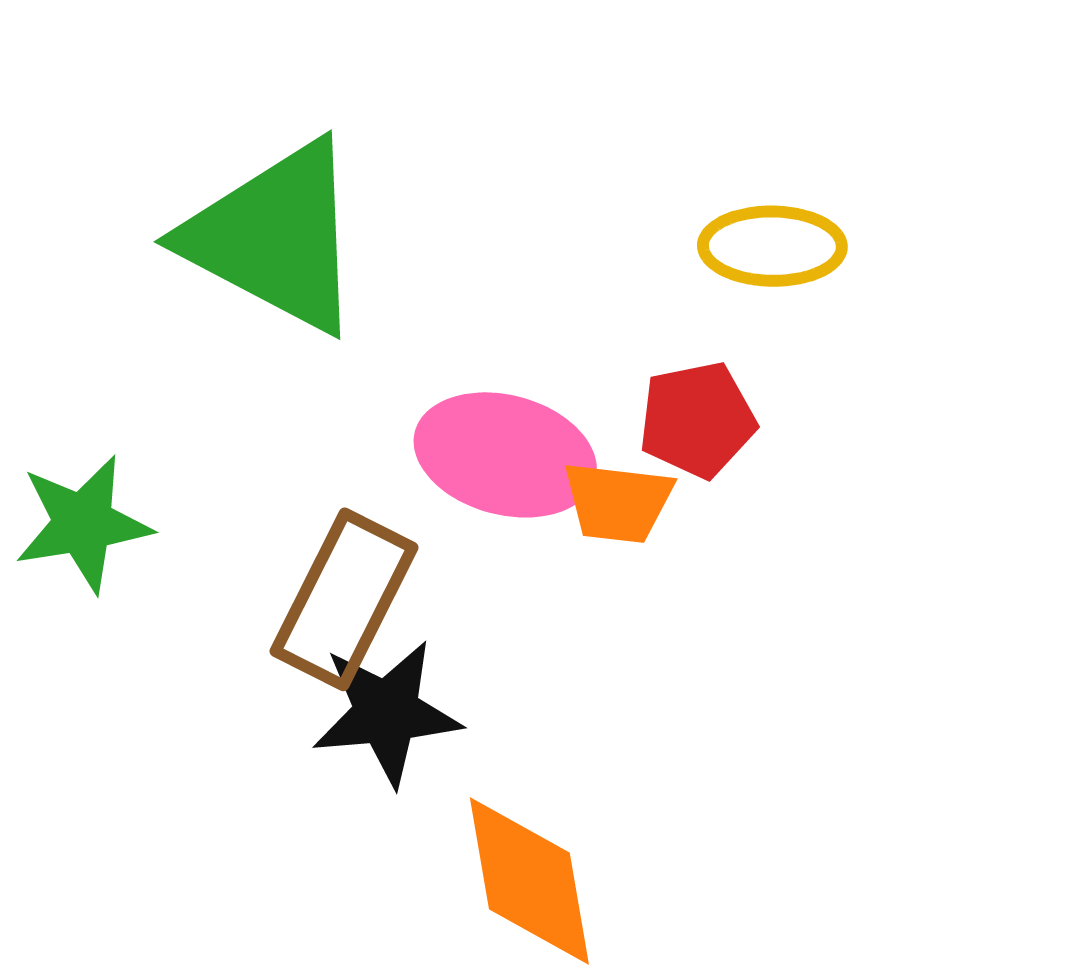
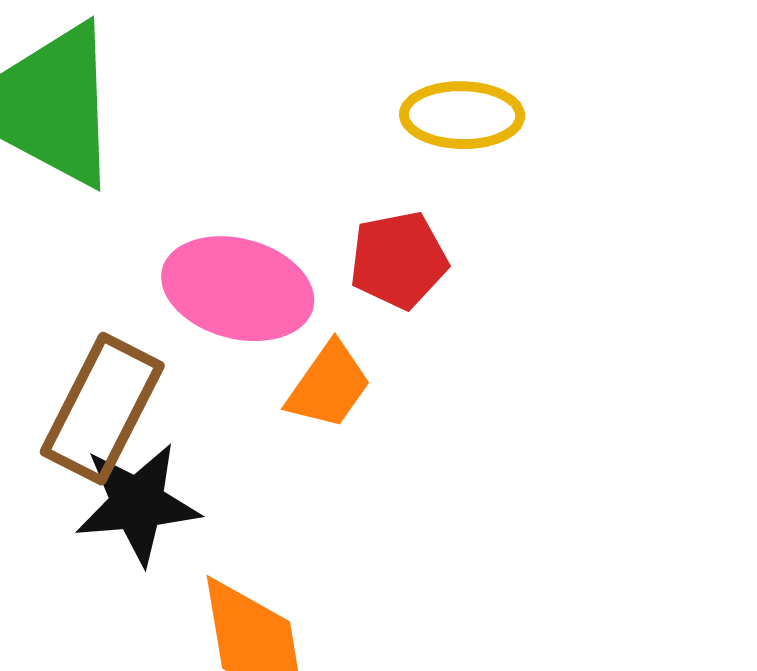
orange trapezoid: (618, 502) -> (329, 386), moved, turned -62

